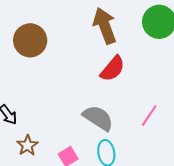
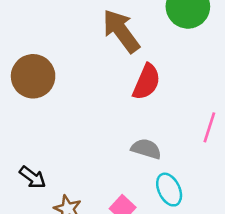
gray semicircle: (98, 118) -> (146, 149), size x0.7

